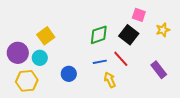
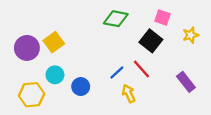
green diamond: (99, 35) -> (116, 19), moved, turned 30
purple circle: (18, 53) -> (27, 48), moved
cyan circle: (40, 58) -> (55, 75), moved
blue line: (100, 62) -> (117, 72), turned -32

